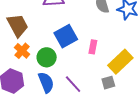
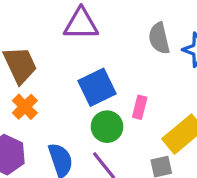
green circle: (47, 57) -> (107, 127), moved

